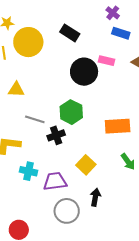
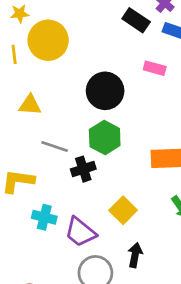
black rectangle: (70, 33) -> (136, 20), moved
black circle: (84, 72) -> (105, 91), moved
purple trapezoid: (55, 181) -> (80, 232), turned -135

